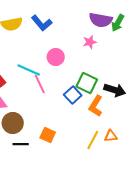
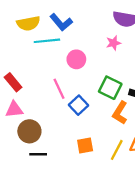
cyan line: (29, 70) -> (47, 41), moved, turned -30
blue square: (73, 95) -> (79, 105), moved
orange square: (48, 135) -> (85, 146), moved, turned -35

